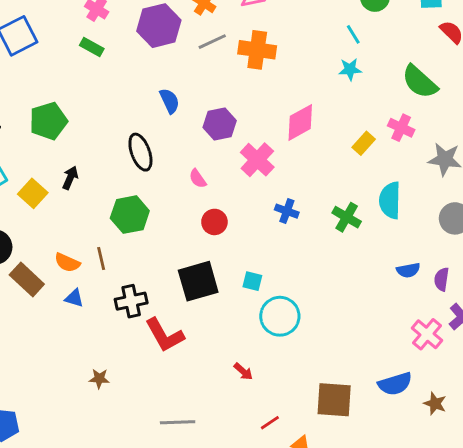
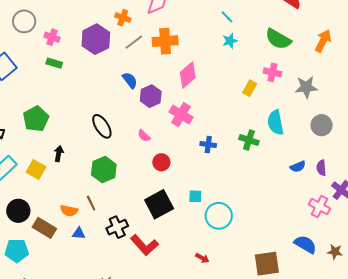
blue semicircle: (170, 101) -> (130, 80), moved
pink diamond: (300, 122) -> (188, 75), moved
blue semicircle: (395, 384) -> (305, 244), turned -120

